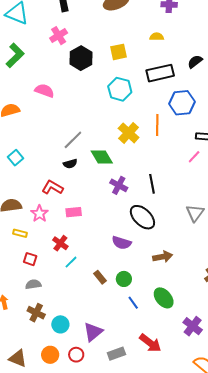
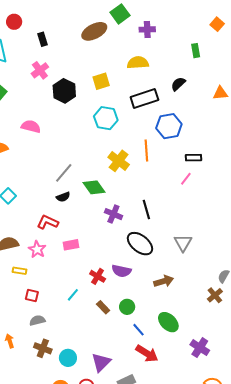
yellow semicircle: (157, 37) -> (138, 63), size x1.5
gray triangle: (195, 213) -> (183, 243), moved
red cross: (60, 243) -> (98, 276), moved
red arrow: (150, 343) -> (147, 353), moved

